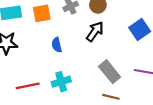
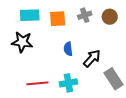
black arrow: (95, 31) -> (92, 58), moved

